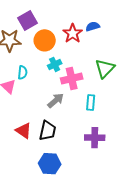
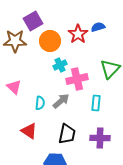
cyan semicircle: (23, 73) -> (40, 103), moved
black trapezoid: (48, 131) -> (67, 134), moved

